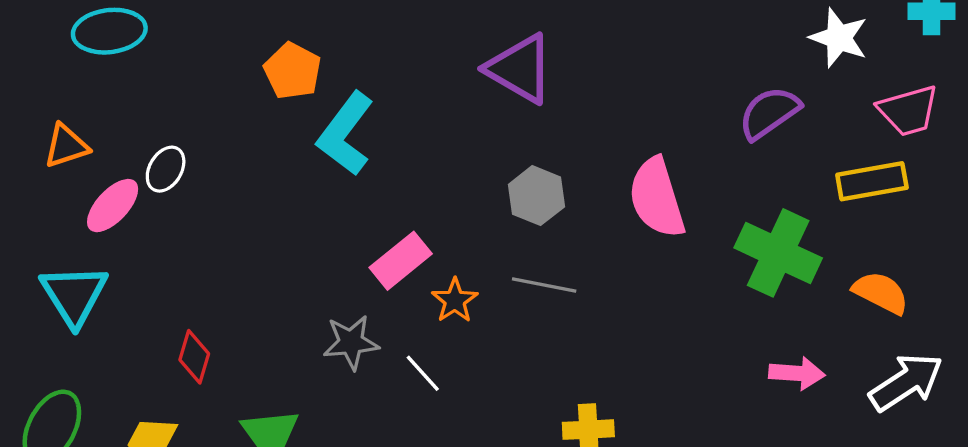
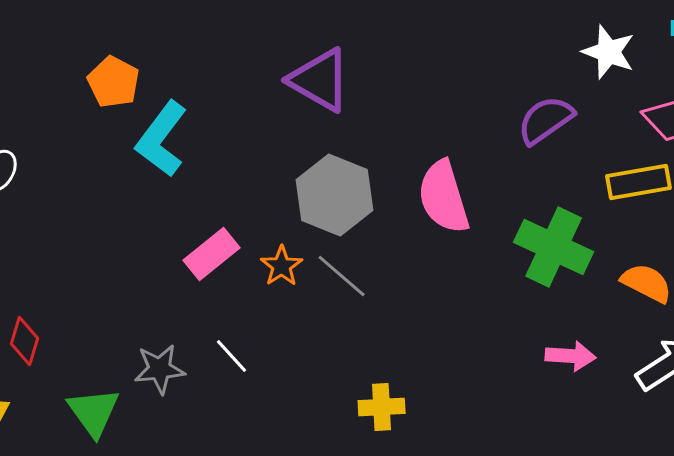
gray hexagon: (536, 196) -> (335, 195), size x1.5
gray line: (544, 285) -> (342, 276), turned 30
orange star: (455, 300) -> (282, 266), moved
gray star: (351, 342) -> (160, 369), moved

